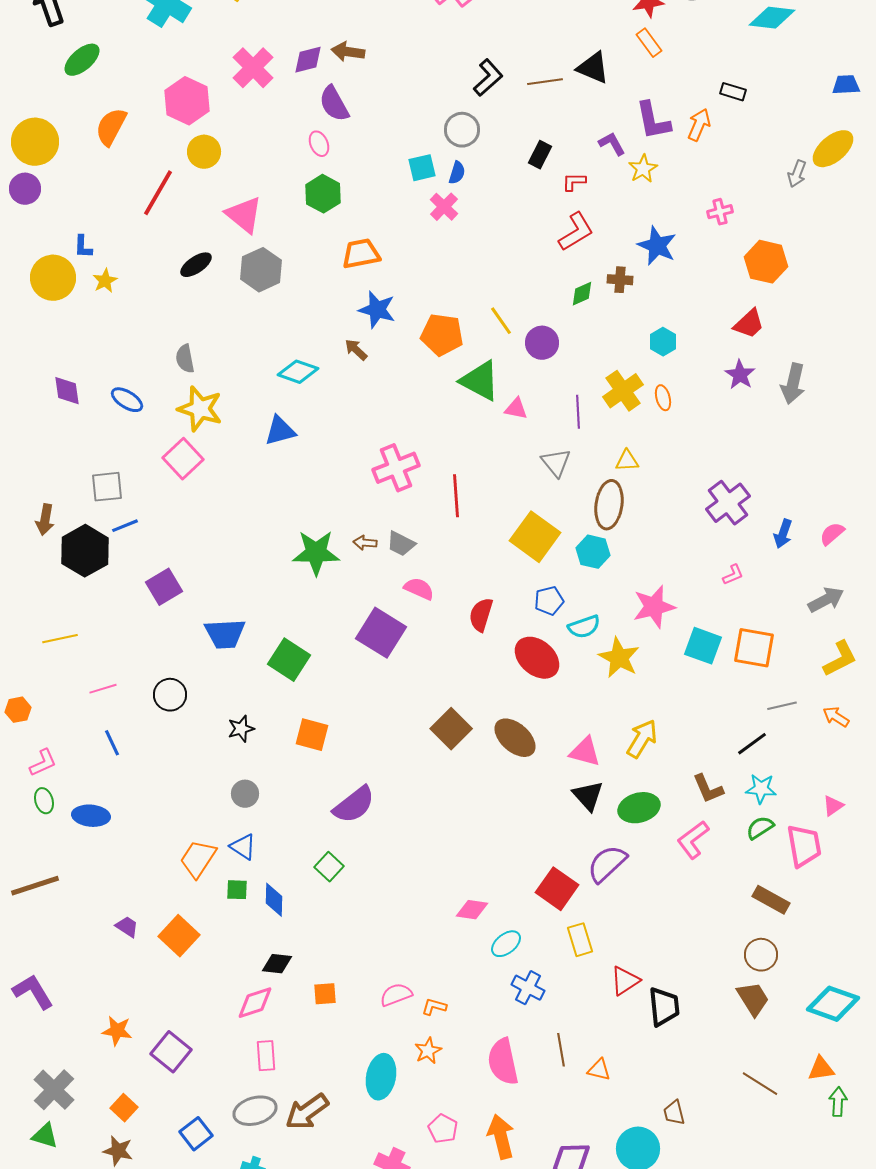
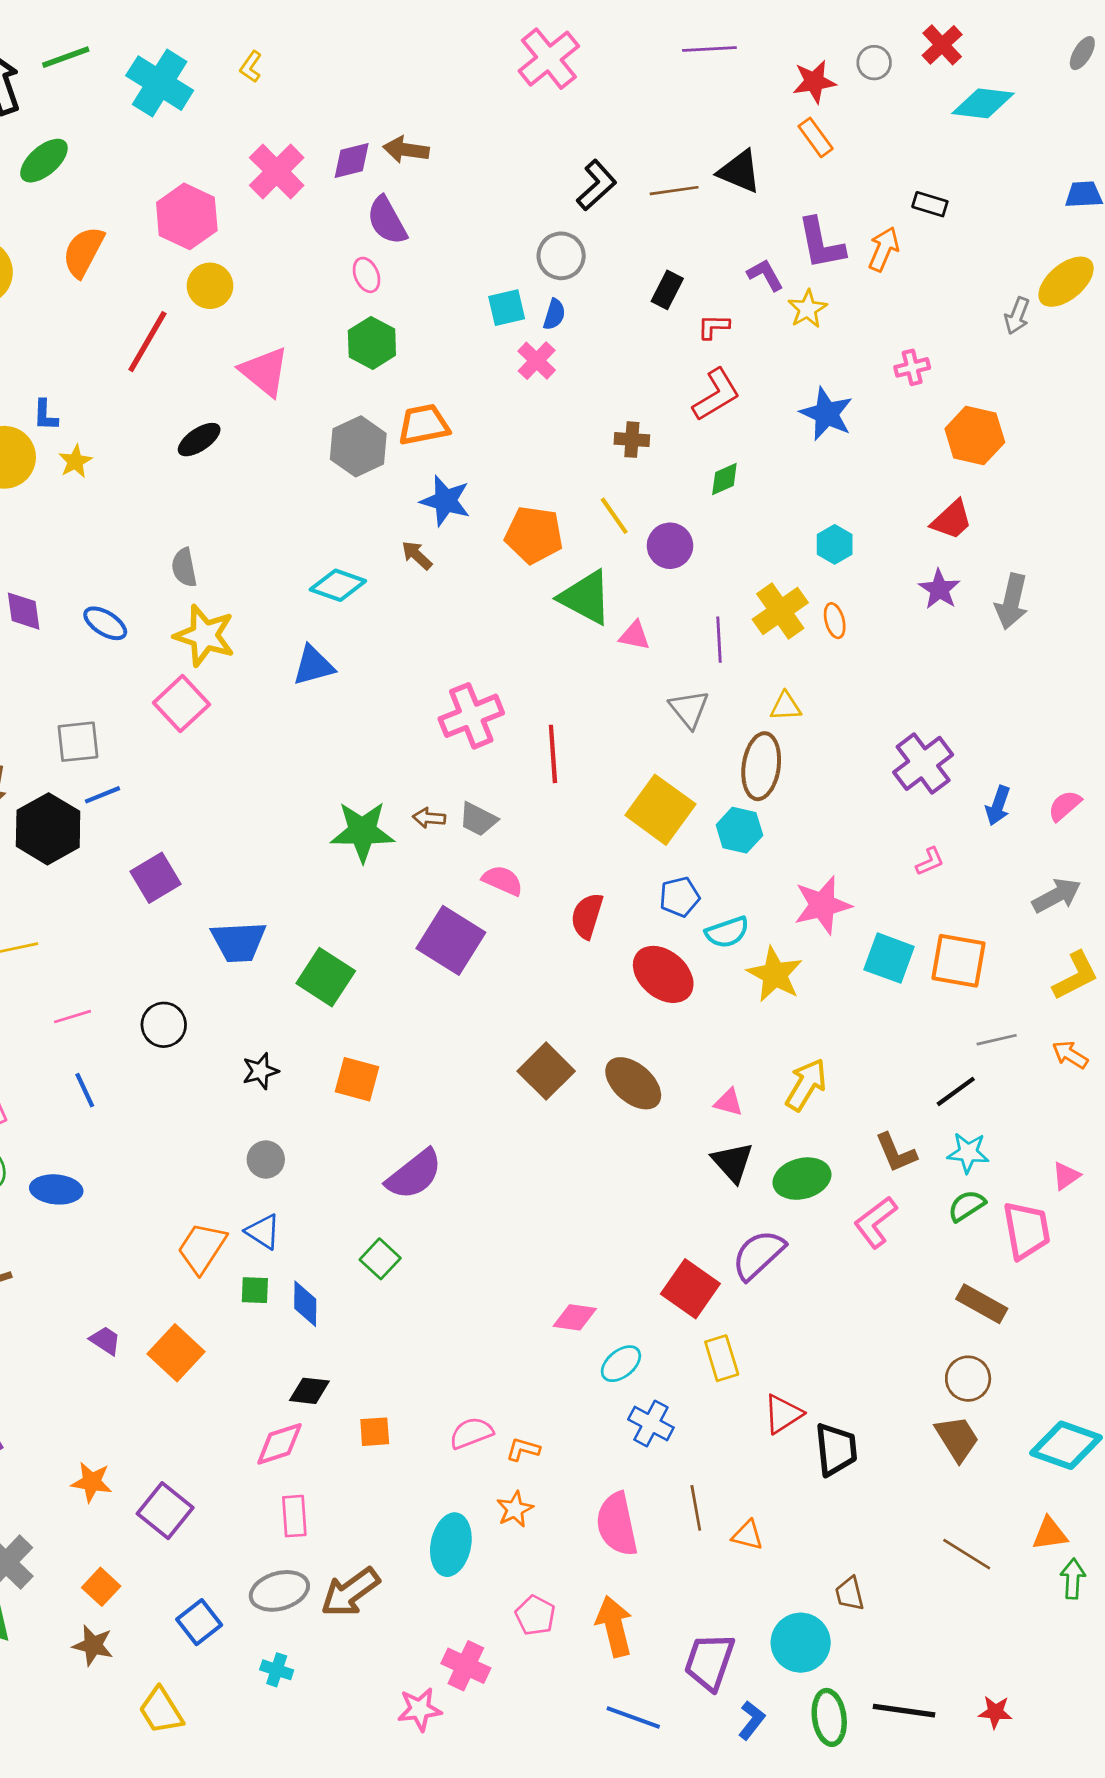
gray hexagon: (261, 270) -> (358, 446), moved
brown cross: (620, 280) -> (632, 440), moved
pink triangle: (585, 752) -> (729, 1102), size x0.7

